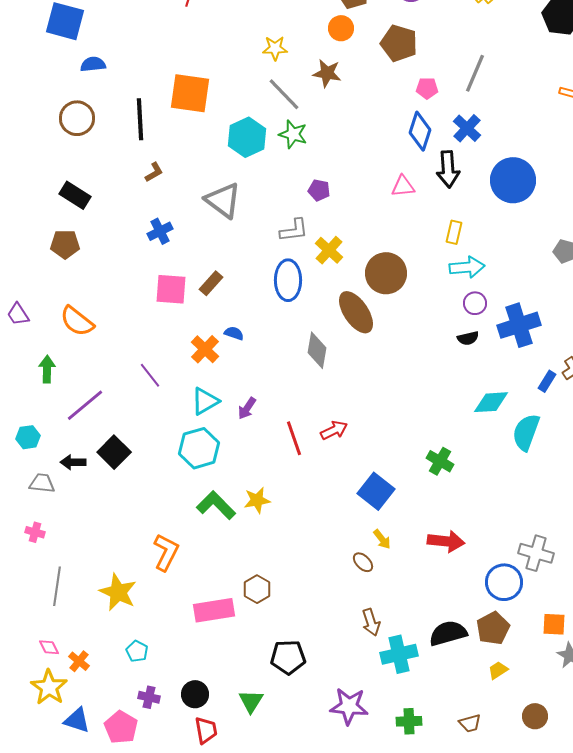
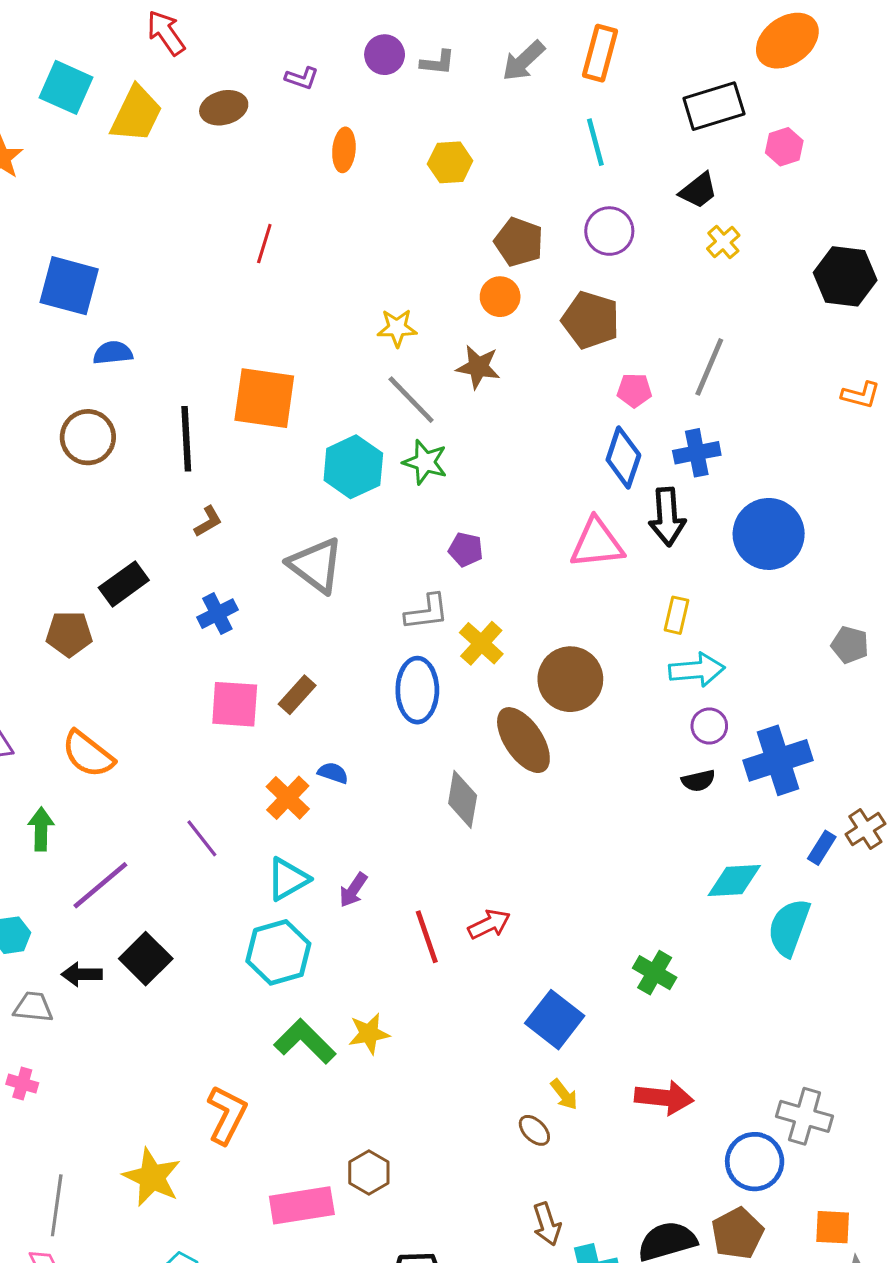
blue cross: (467, 128) -> (697, 453), turned 36
pink triangle: (403, 186) -> (597, 543), size x1.5
black rectangle: (75, 195) -> (124, 584), moved, turned -68
gray line: (57, 586) -> (57, 1205), moved

